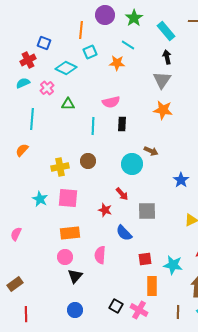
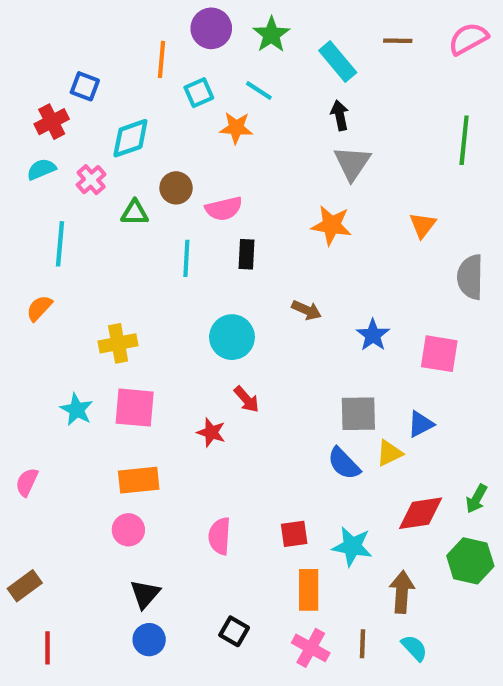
cyan square: (90, 52) -> (199, 93), moved
cyan diamond: (66, 68) -> (130, 138), turned -45
gray triangle: (162, 80) -> (352, 163), moved
brown circle: (88, 161) -> (176, 188), moved
cyan circle: (132, 164) -> (232, 337), moved
blue star: (181, 180) -> (373, 335), moved
gray square: (147, 211) -> (358, 414), moved
blue semicircle: (124, 233) -> (344, 463), moved
pink semicircle: (100, 255) -> (220, 536), moved
black triangle: (75, 276) -> (145, 594), moved
pink cross: (139, 310) -> (311, 648), moved

